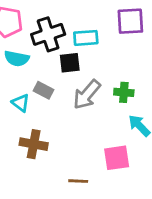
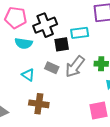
cyan rectangle: (86, 38) -> (80, 33), moved
gray rectangle: (44, 90) -> (52, 68), moved

